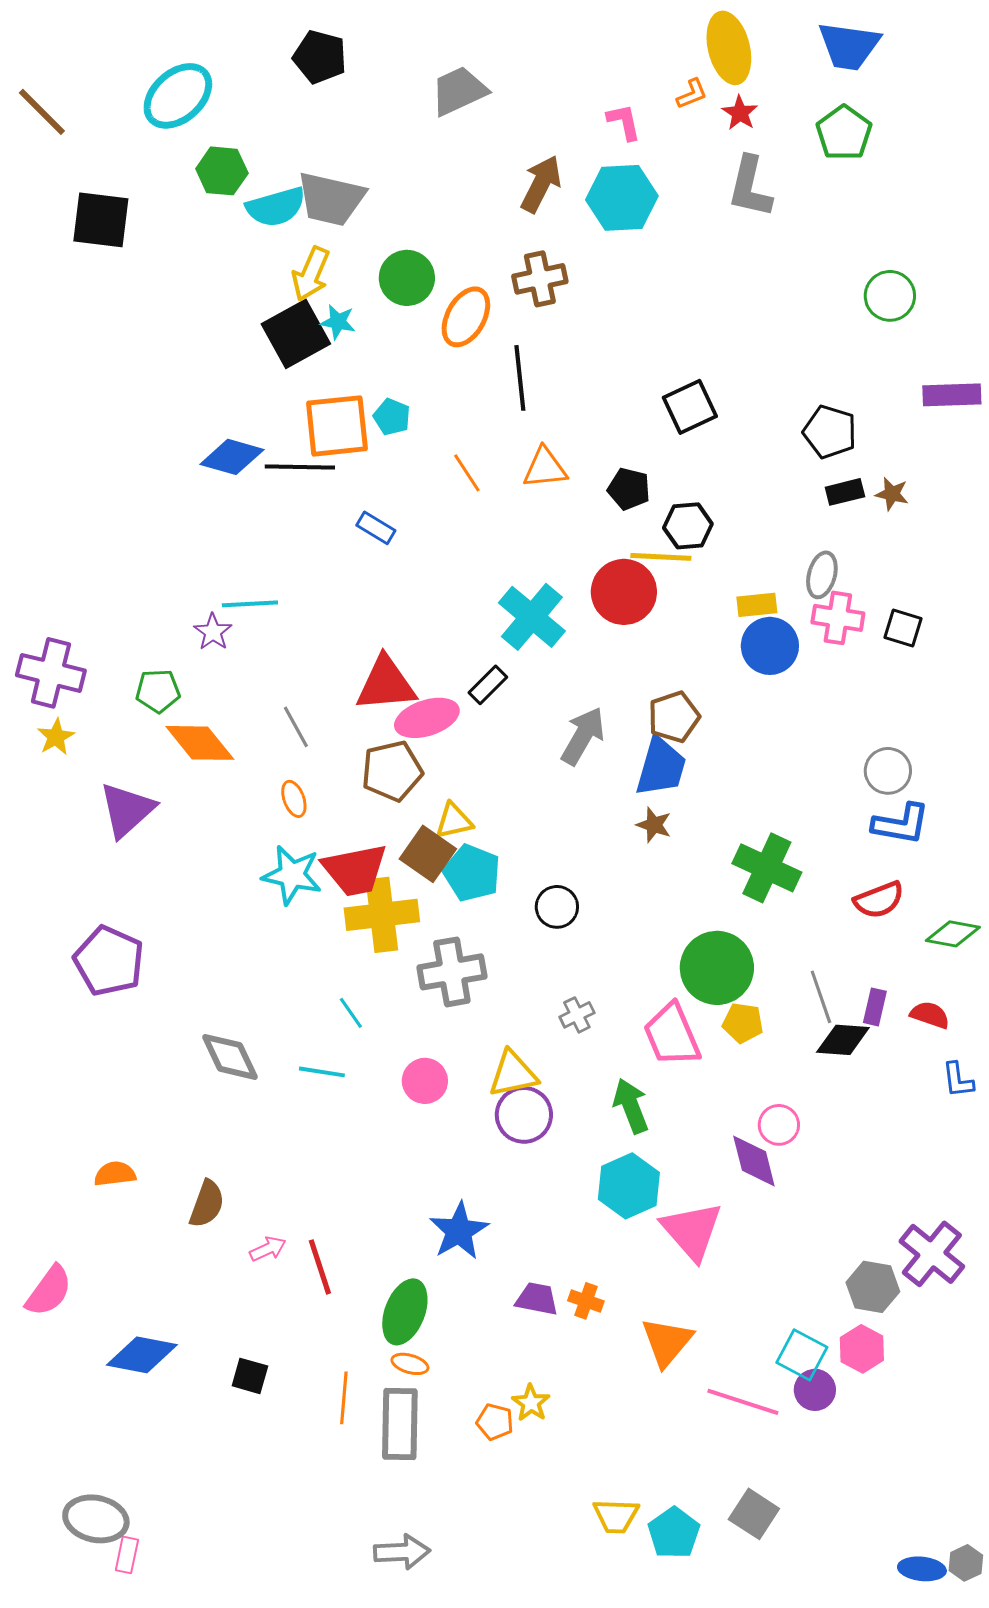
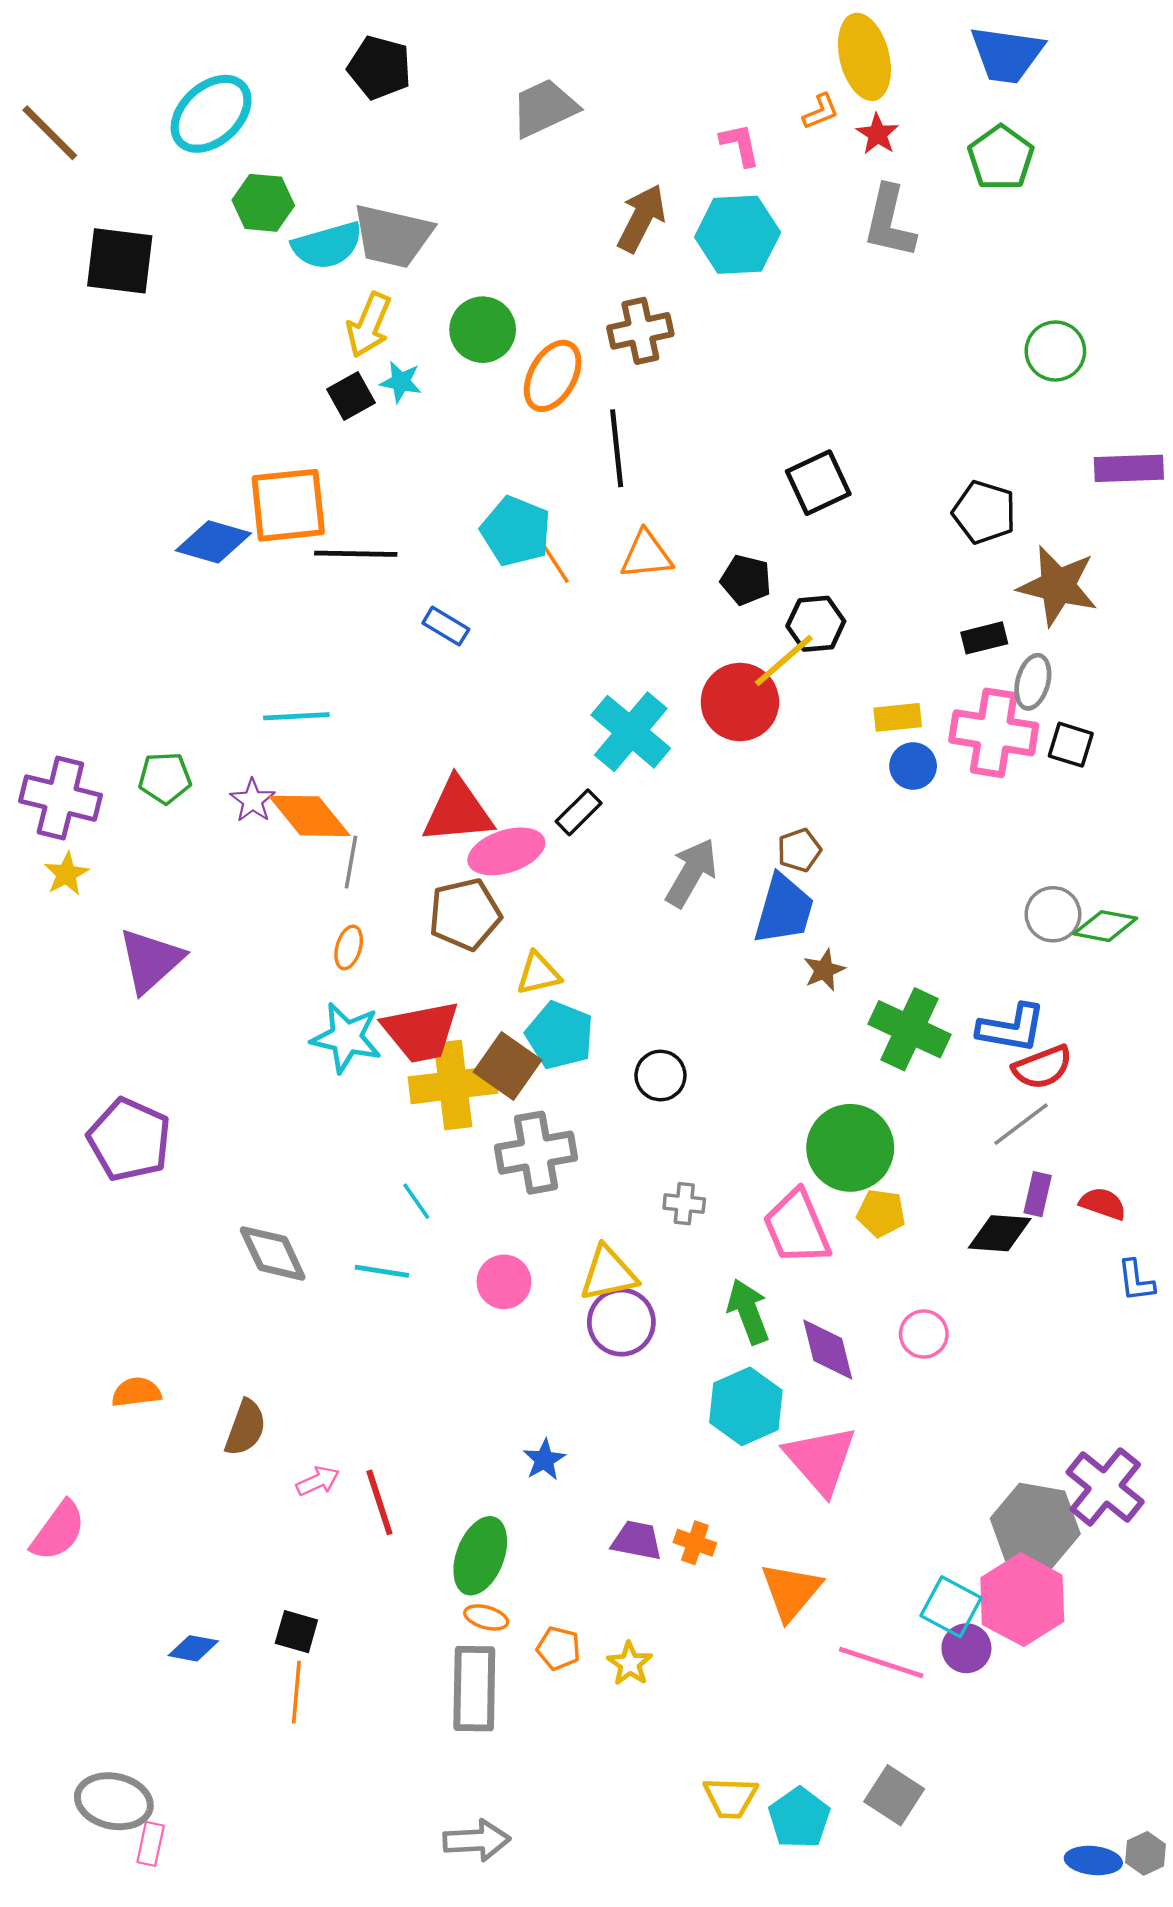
black square: (296, 334) -> (351, 396), size x0.6
cyan pentagon: (392, 417) -> (516, 531), moved, size x1.6
orange square: (337, 426) -> (288, 505), moved
blue diamond: (232, 457) -> (213, 542), moved
black rectangle: (845, 492) -> (984, 638), moved
brown star: (892, 494) -> (1058, 586), size x2.0
yellow line: (661, 557) -> (784, 660), turned -44
gray ellipse: (822, 575) -> (1033, 682), moved
pink cross: (838, 618) -> (994, 733), size x1.4
purple star: (213, 632) -> (253, 800), moved
blue circle: (770, 646) -> (913, 766), size x0.7
green pentagon: (158, 691) -> (165, 778), moved
brown pentagon: (674, 717) -> (799, 850), size x0.7
gray line: (296, 727) -> (351, 862), turned 39
orange diamond: (200, 743) -> (309, 816), moved
orange ellipse: (294, 799) -> (349, 947), turned 36
blue L-shape: (901, 824) -> (1011, 1028), moved
brown star: (654, 825) -> (824, 970), moved, turned 30
brown square: (428, 854) -> (508, 1066), moved
green diamond: (953, 934) -> (1105, 926), moved
gray line: (821, 997) -> (1021, 1124), moved, turned 72
gray cross: (577, 1015) -> (684, 1204), turned 32
purple diamond: (754, 1161) -> (828, 1349), moved
blue star: (459, 1231) -> (544, 1460), size x0.6
gray hexagon: (873, 1287) -> (1035, 1526), size x1.4
pink hexagon: (862, 1349) -> (1022, 1600), size x1.6
blue diamond: (142, 1355) -> (193, 1648), moved, size x0.6
orange line: (344, 1398) -> (296, 1692), moved
orange pentagon: (495, 1422) -> (559, 1648), moved

